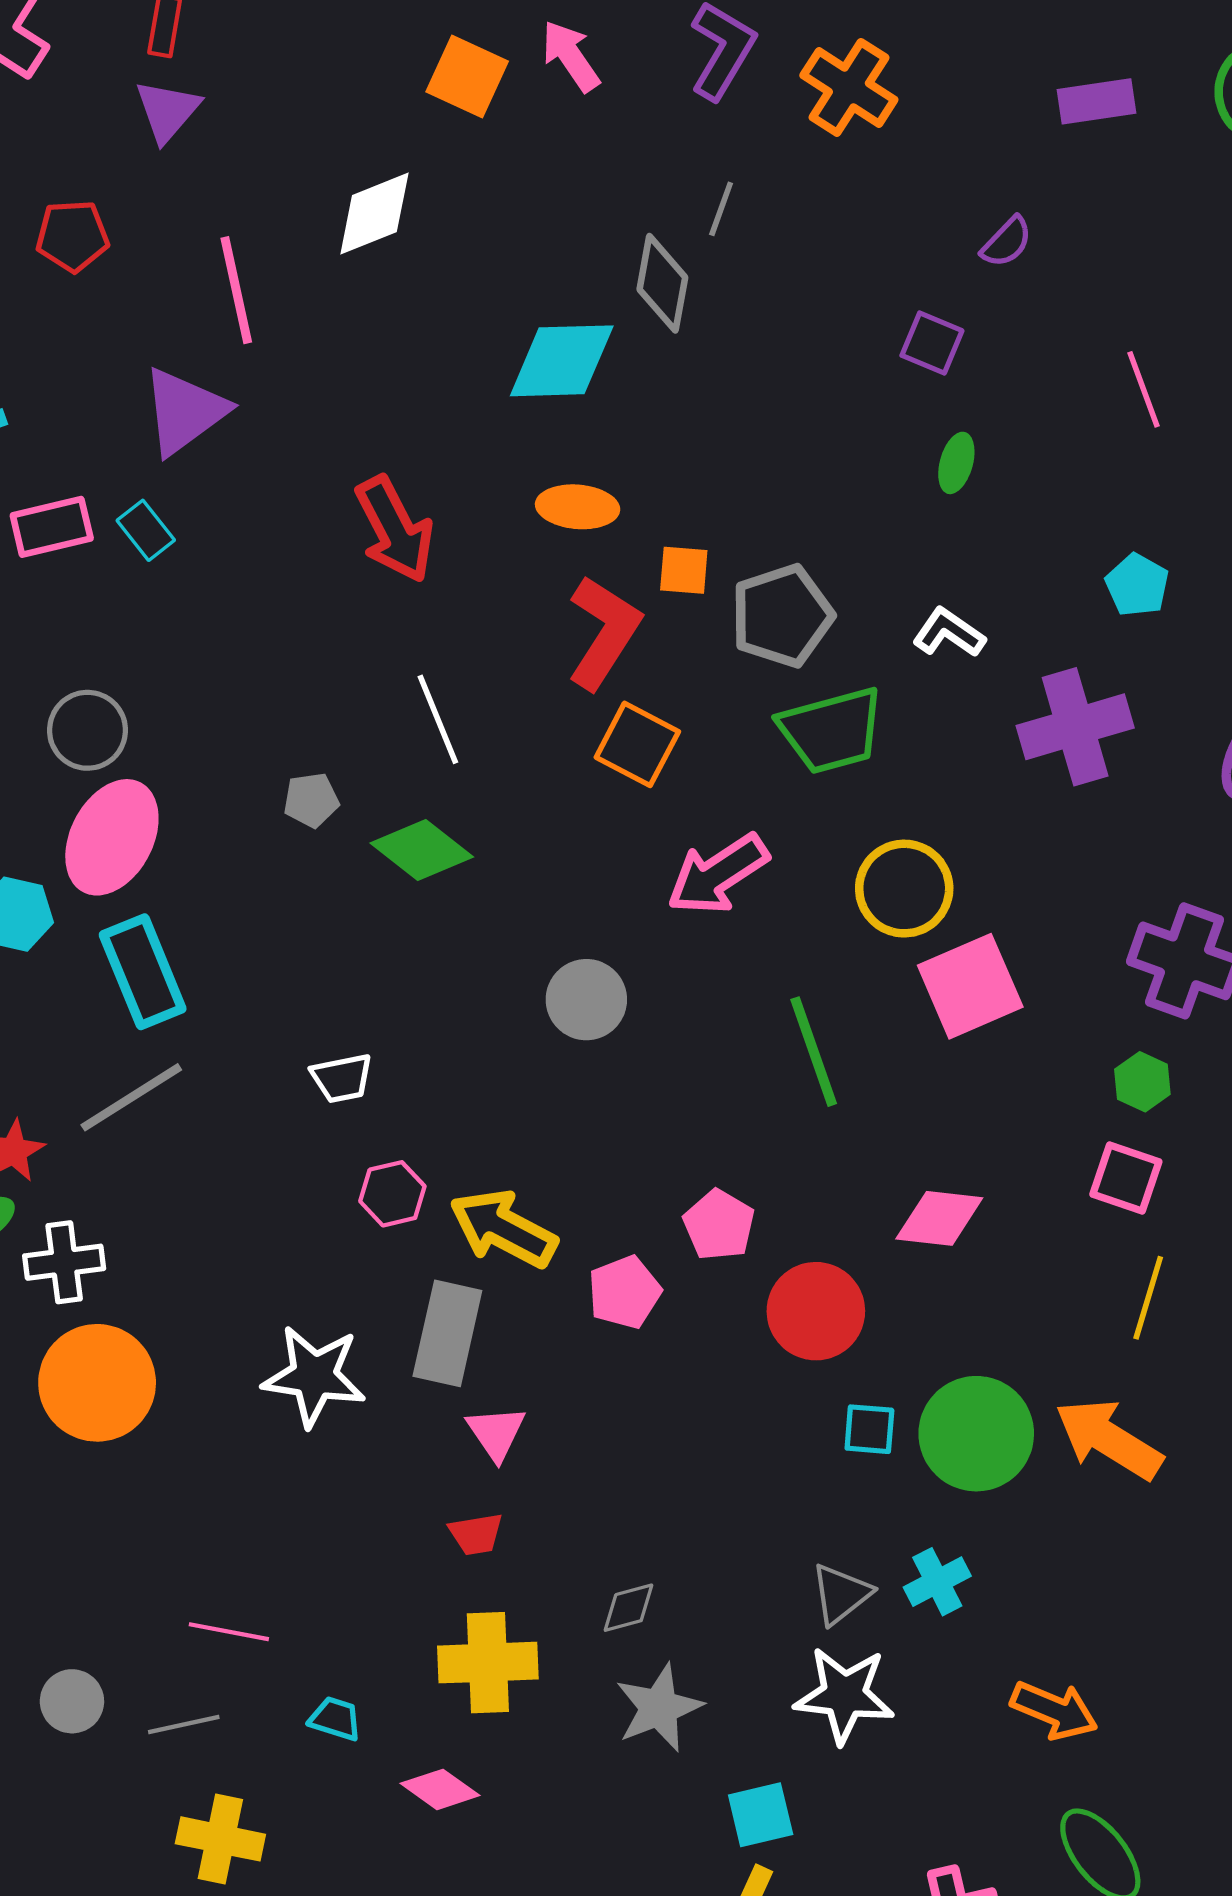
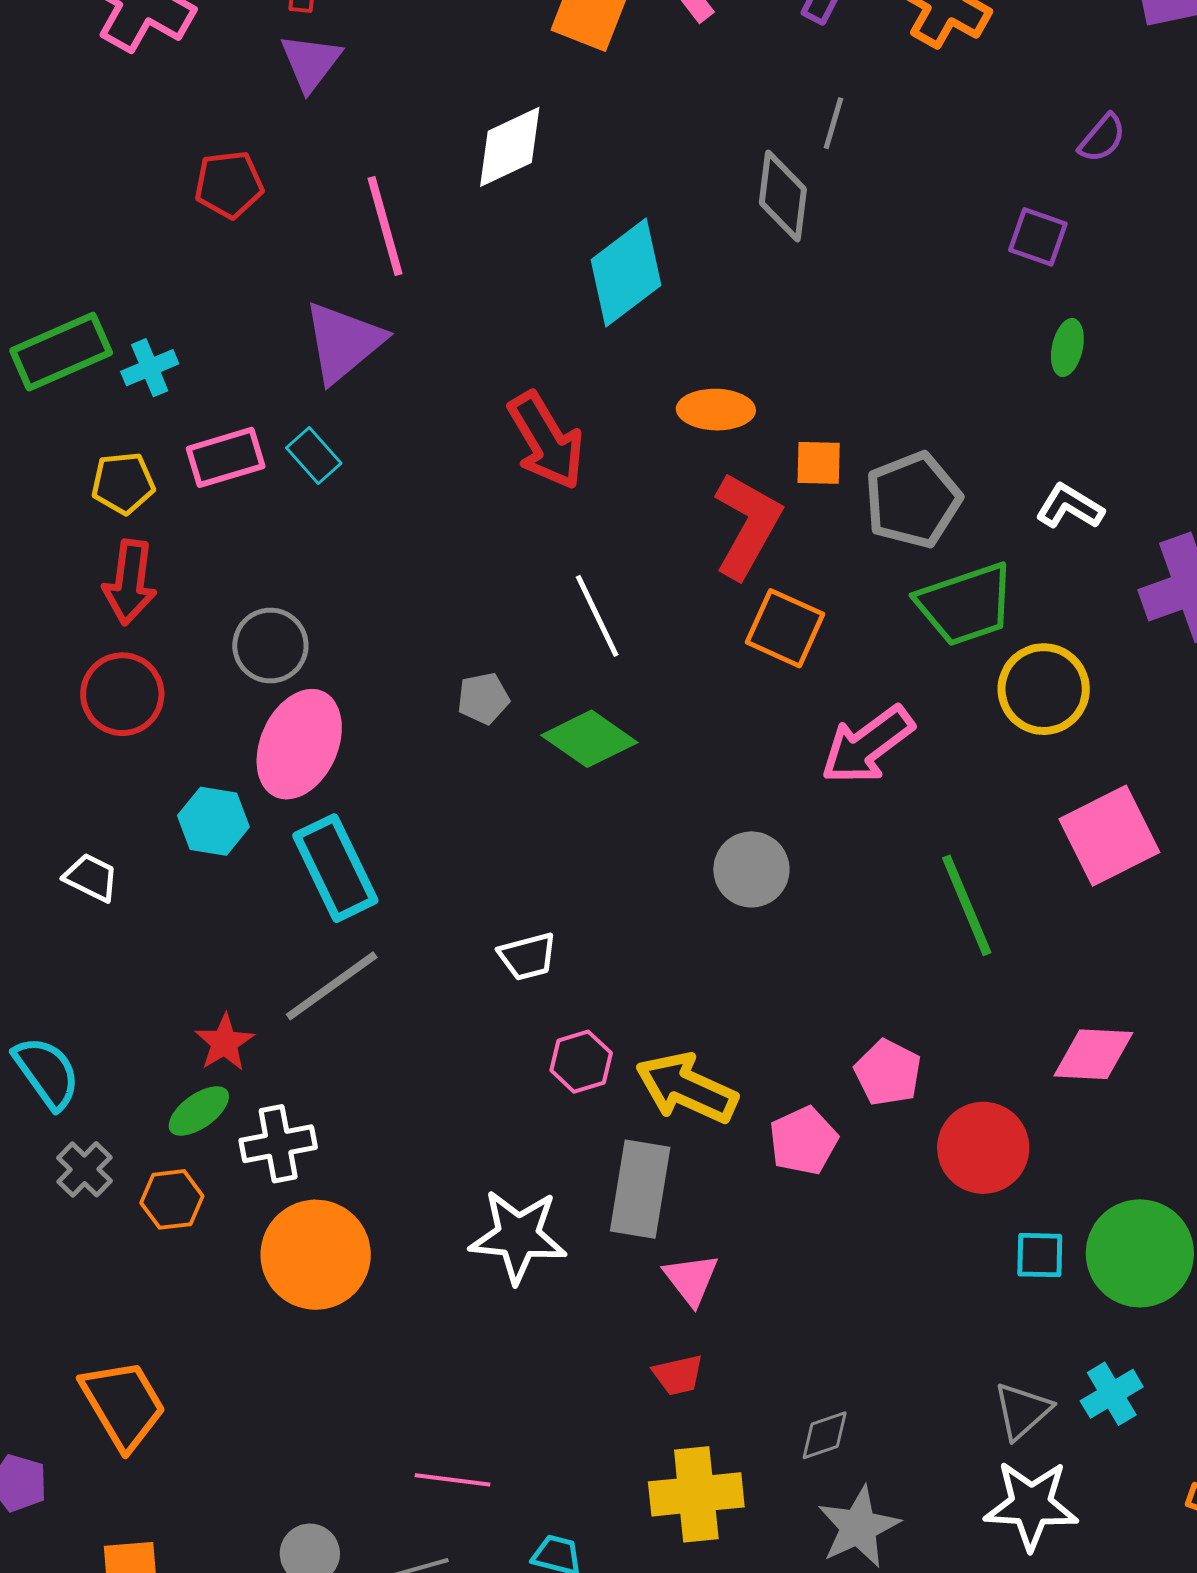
cyan diamond: (562, 361) -> (626, 272), moved, turned -32
yellow circle: (904, 889) -> (1044, 689), moved

